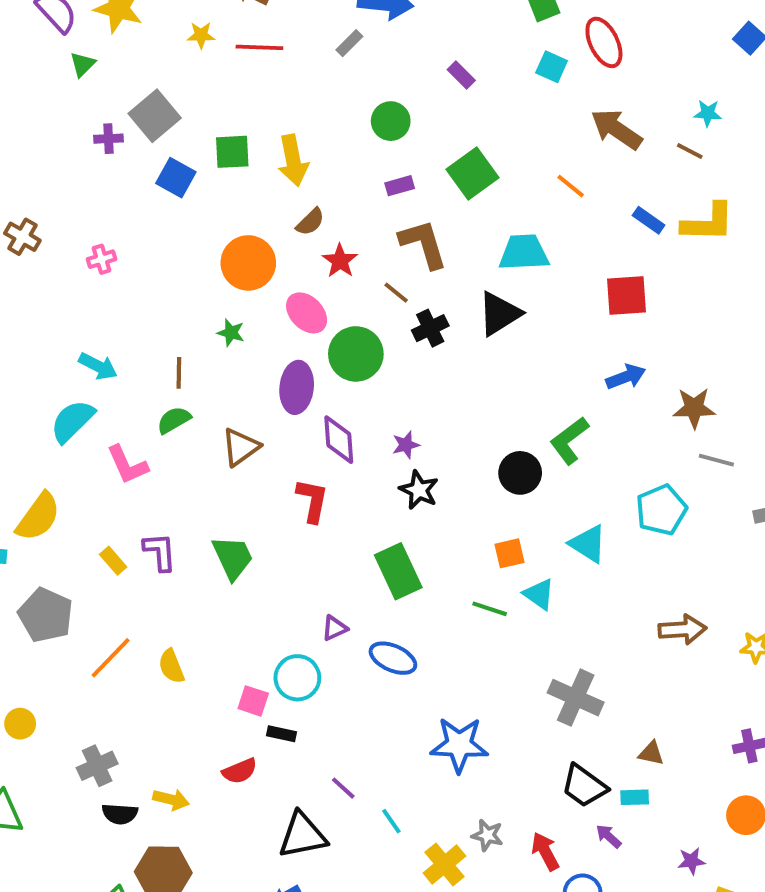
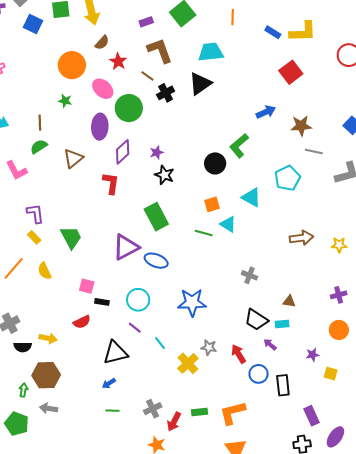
orange line: (571, 186) -> (233, 17), turned 56
red square: (627, 295) -> (291, 72), moved, turned -30
purple diamond: (339, 440) -> (123, 152), turned 55
green trapezoid: (233, 558) -> (71, 237), moved
yellow rectangle: (113, 561) -> (34, 237), moved
purple triangle: (335, 628) -> (126, 247), size x2.0
cyan circle: (297, 678) -> (138, 300), moved
gray cross: (576, 698) -> (249, 275), size x0.6

